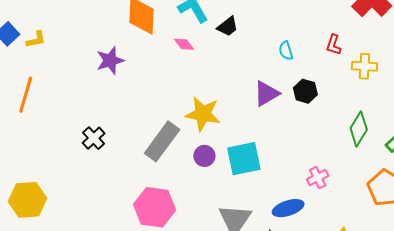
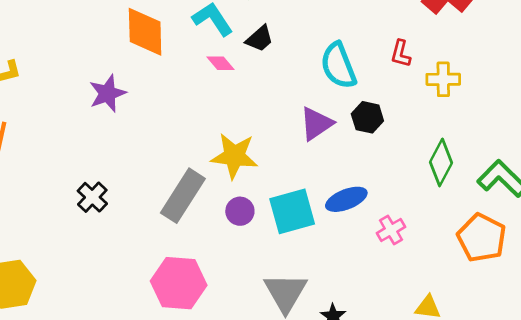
pink diamond: (184, 44) -> (220, 63), moved
cyan semicircle: (286, 51) -> (338, 66), size x1.8
blue ellipse: (288, 208) -> (346, 199), moved

